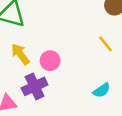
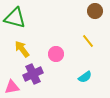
pink circle: (50, 61) -> (56, 54), moved

